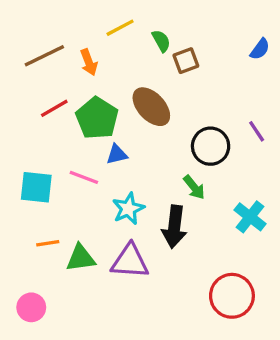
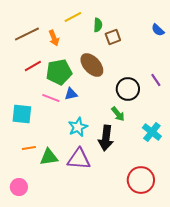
green semicircle: (161, 41) -> (98, 25), turned 32
blue semicircle: (260, 49) -> (158, 30), turned 96
green pentagon: (97, 118) -> (59, 72), turned 30
pink line: (84, 177) -> (51, 98), moved

